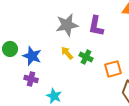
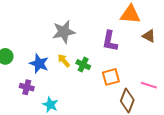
purple L-shape: (96, 26) -> (110, 41), moved
blue star: (32, 56) -> (39, 64), moved

